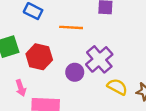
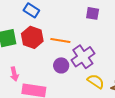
orange line: (71, 27) -> (60, 40), moved
red hexagon: (39, 57) -> (32, 37), moved

